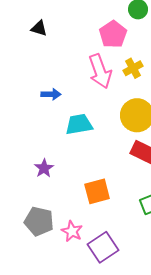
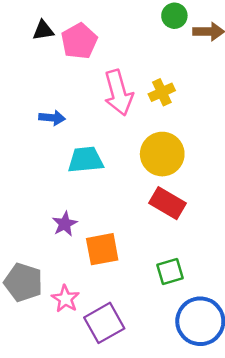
black triangle: (39, 28) -> (43, 30), turned -30
pink pentagon: (113, 34) -> (79, 41), moved
purple star: (44, 168) -> (65, 224), moved

